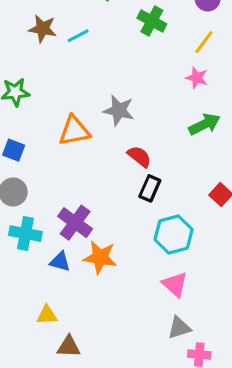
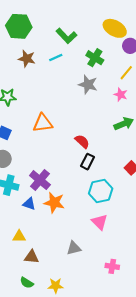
cyan line: (78, 36) -> (56, 58), moved
gray star: (119, 110) -> (88, 85), moved
gray triangle: (179, 328) -> (74, 248), moved

